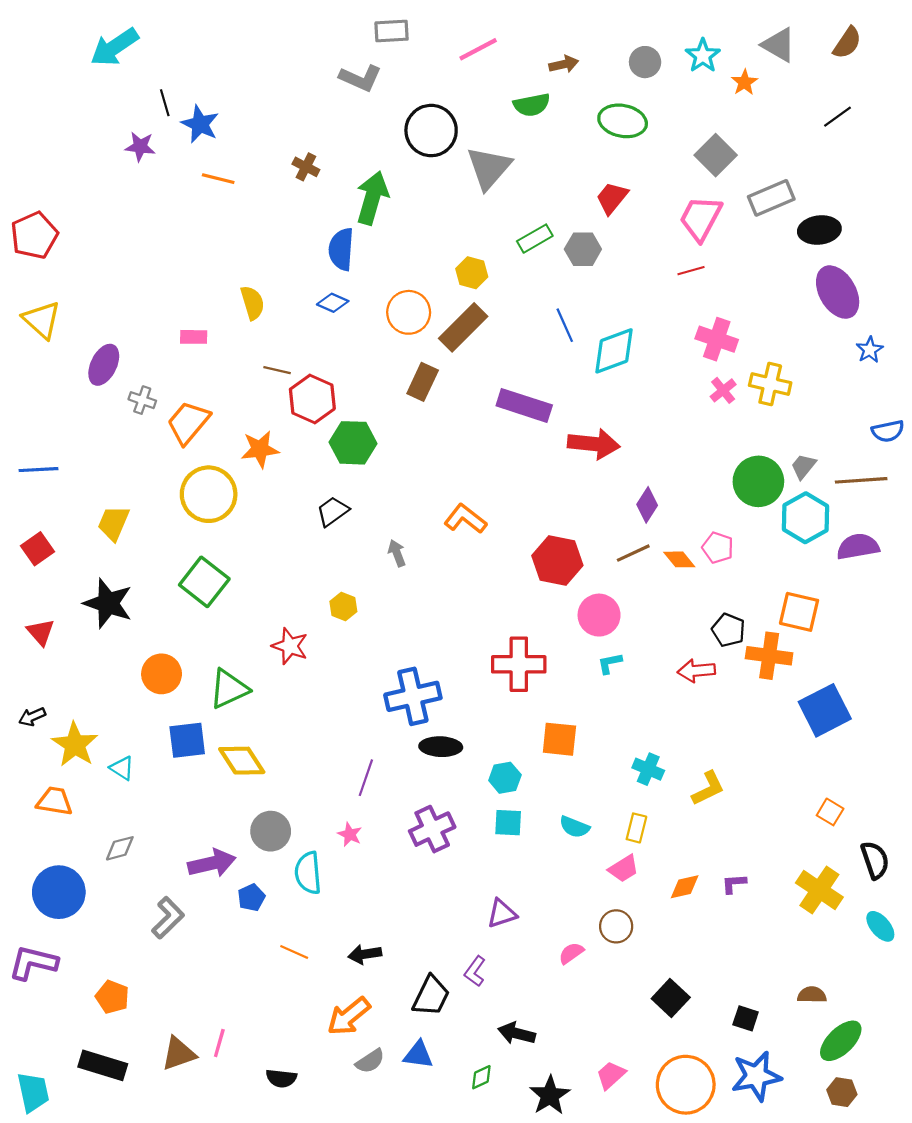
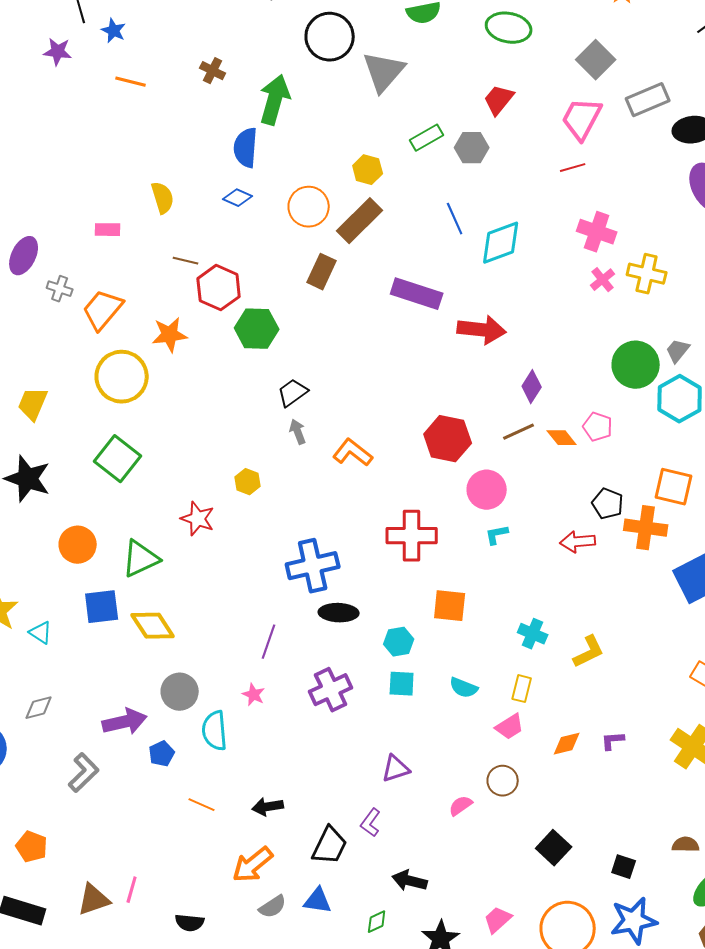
blue star: (200, 124) -> (114, 31), size x0.7
black trapezoid: (333, 511) -> (293, 393), moved
orange L-shape: (465, 519) -> (353, 453), moved

